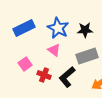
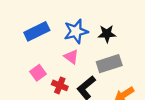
blue star: (58, 28) -> (76, 31), turned 30

